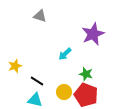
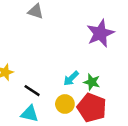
cyan arrow: (65, 54) -> (71, 78), moved

